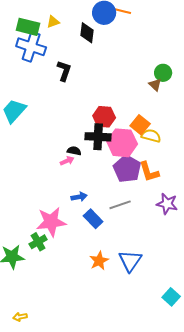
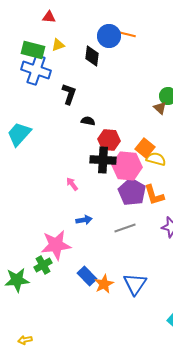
black semicircle: (74, 151) -> (88, 121), moved
pink arrow: (67, 161) -> (72, 184), turned -104
blue rectangle: (93, 219) -> (87, 276), moved

